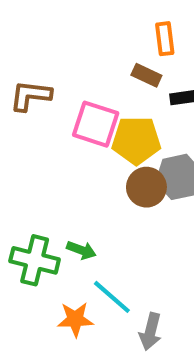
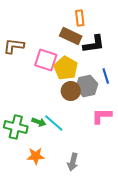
brown rectangle: (146, 75) -> (71, 36), size x1.5
yellow pentagon: (136, 140) -> (66, 68), turned 30
cyan line: (112, 297) -> (54, 123), moved

